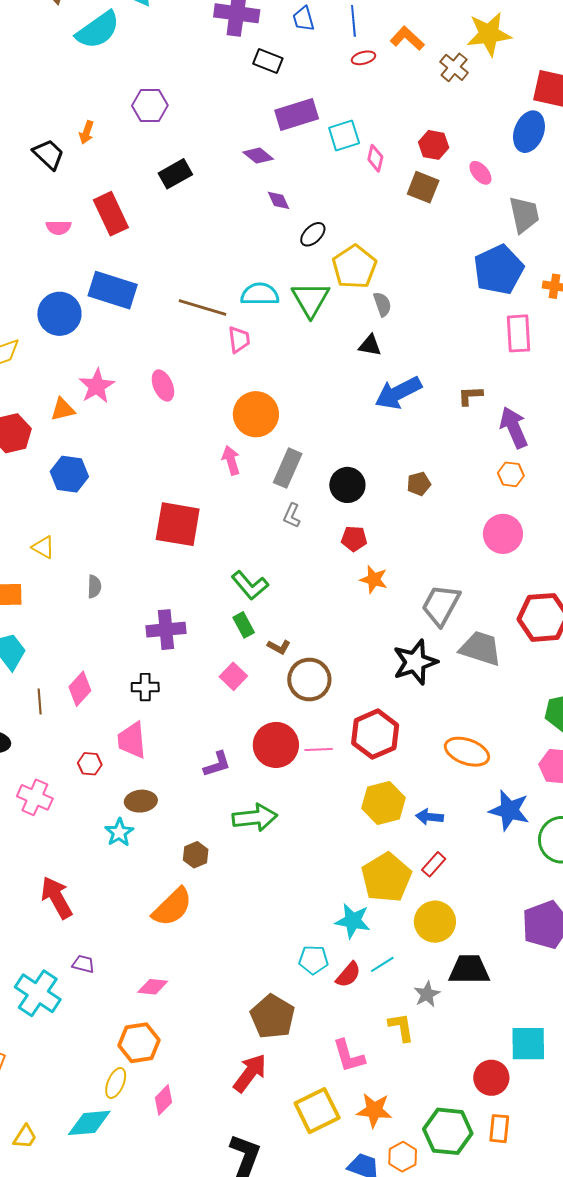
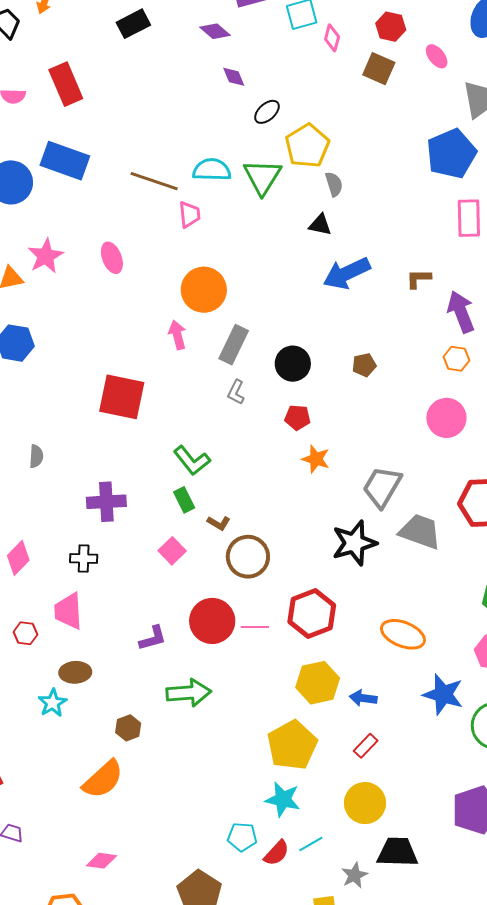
black rectangle: (175, 174) -> (133, 24), moved
yellow pentagon: (386, 877) -> (292, 745), moved
pink diamond: (153, 987) -> (101, 861), moved

